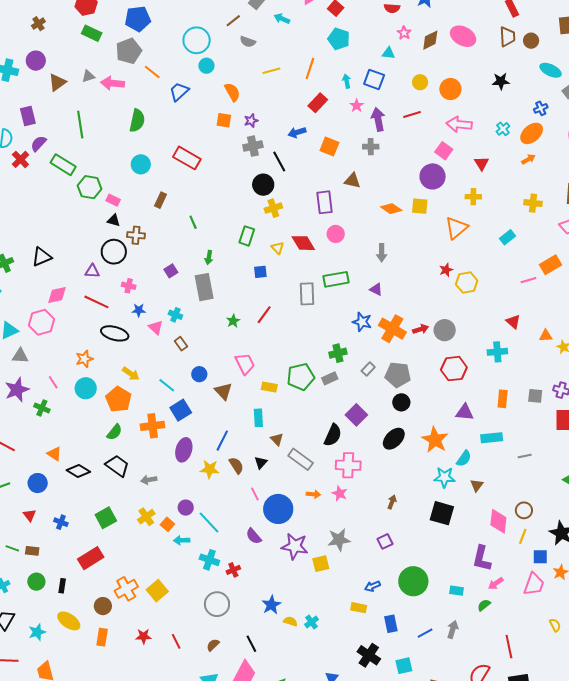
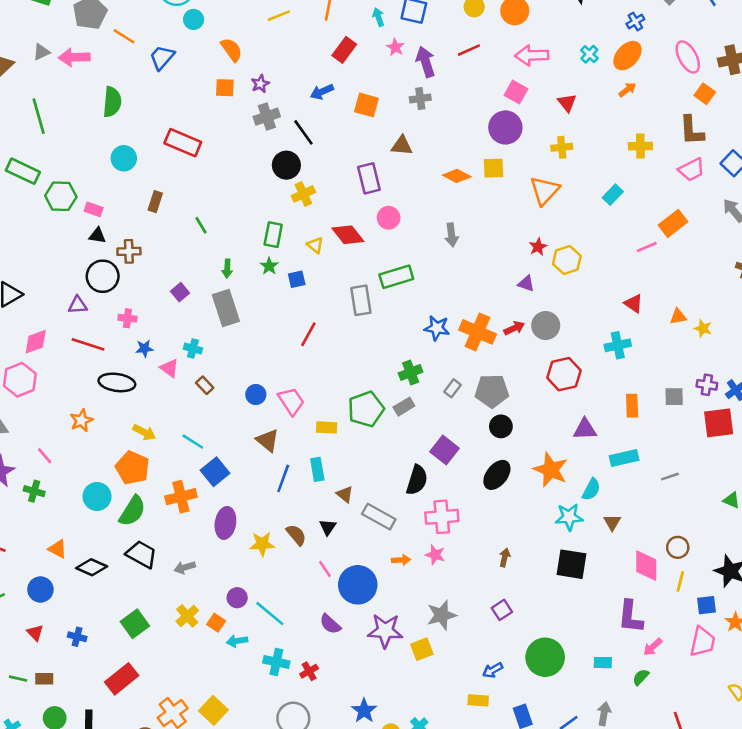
purple triangle: (376, 289) -> (526, 284), moved
green star: (233, 321) -> (269, 266), moved
blue circle: (199, 374) -> (256, 395), moved
cyan circle: (86, 388) -> (97, 496), moved
green semicircle: (114, 432) -> (132, 511), size x1.4
blue line: (222, 441) -> (283, 478), moved

